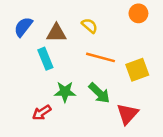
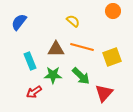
brown triangle: (56, 33) -> (56, 49), moved
cyan rectangle: (45, 59) -> (30, 61), moved

